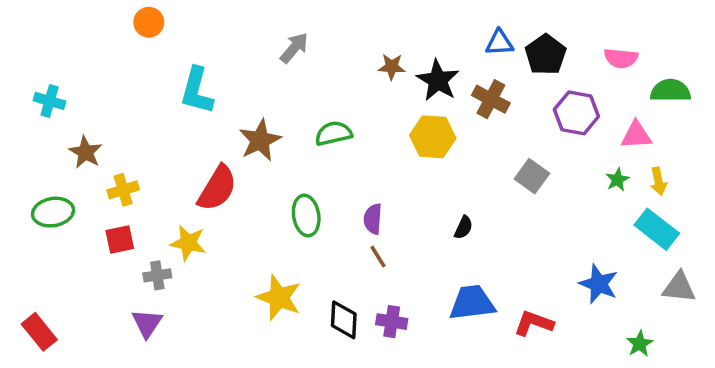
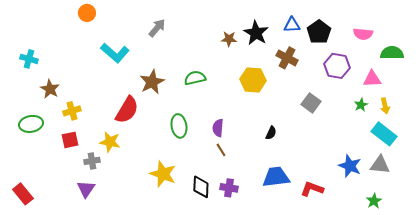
gray arrow: (294, 48) -> (157, 28), moved
black star: (438, 80) -> (256, 33), moved
cyan L-shape: (197, 91) -> (115, 53), turned -64
gray triangle: (679, 287) -> (380, 165), moved

